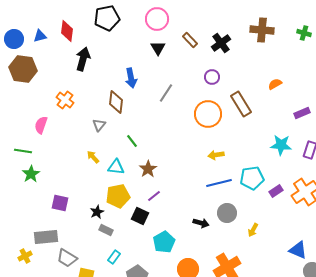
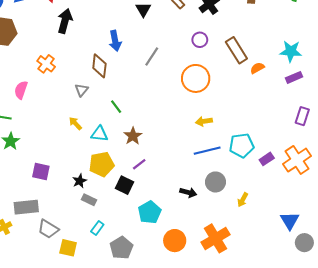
orange semicircle: (275, 84) -> (257, 68), moved
brown rectangle: (241, 104) -> (236, 50), moved
cyan star: (281, 145) -> (291, 51), moved
blue triangle: (298, 250) -> (290, 221), turned 36

